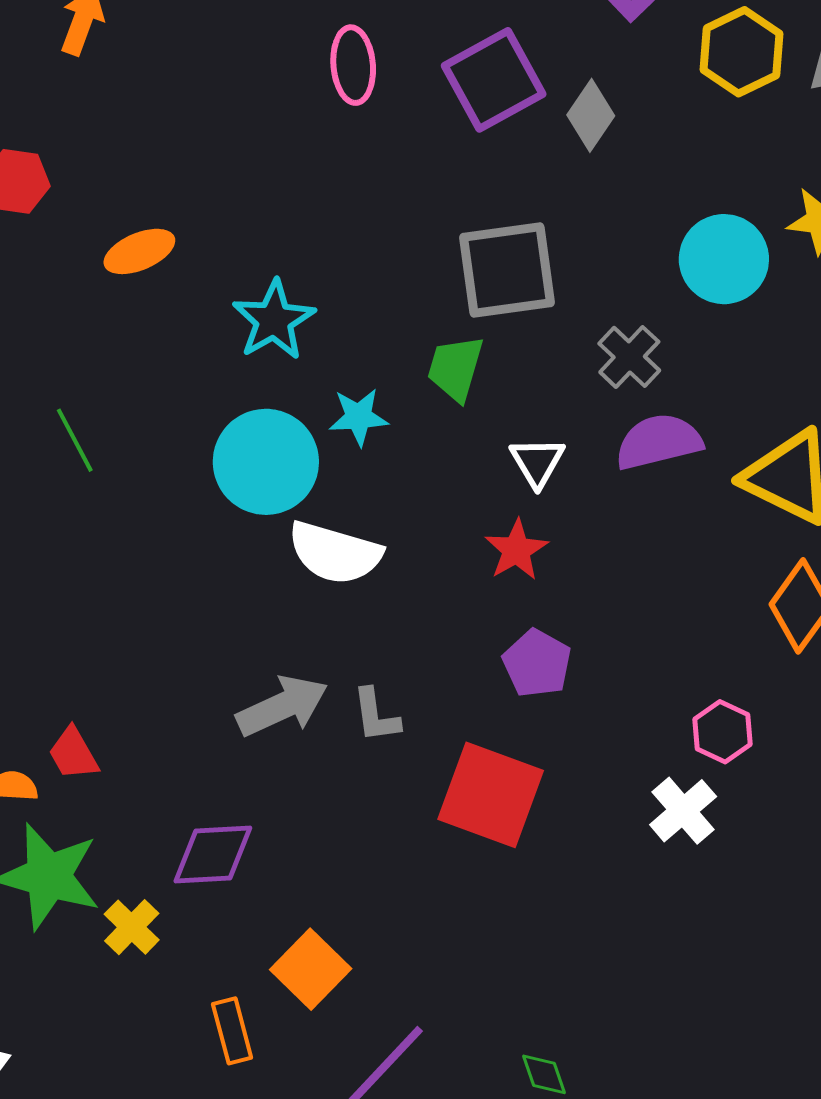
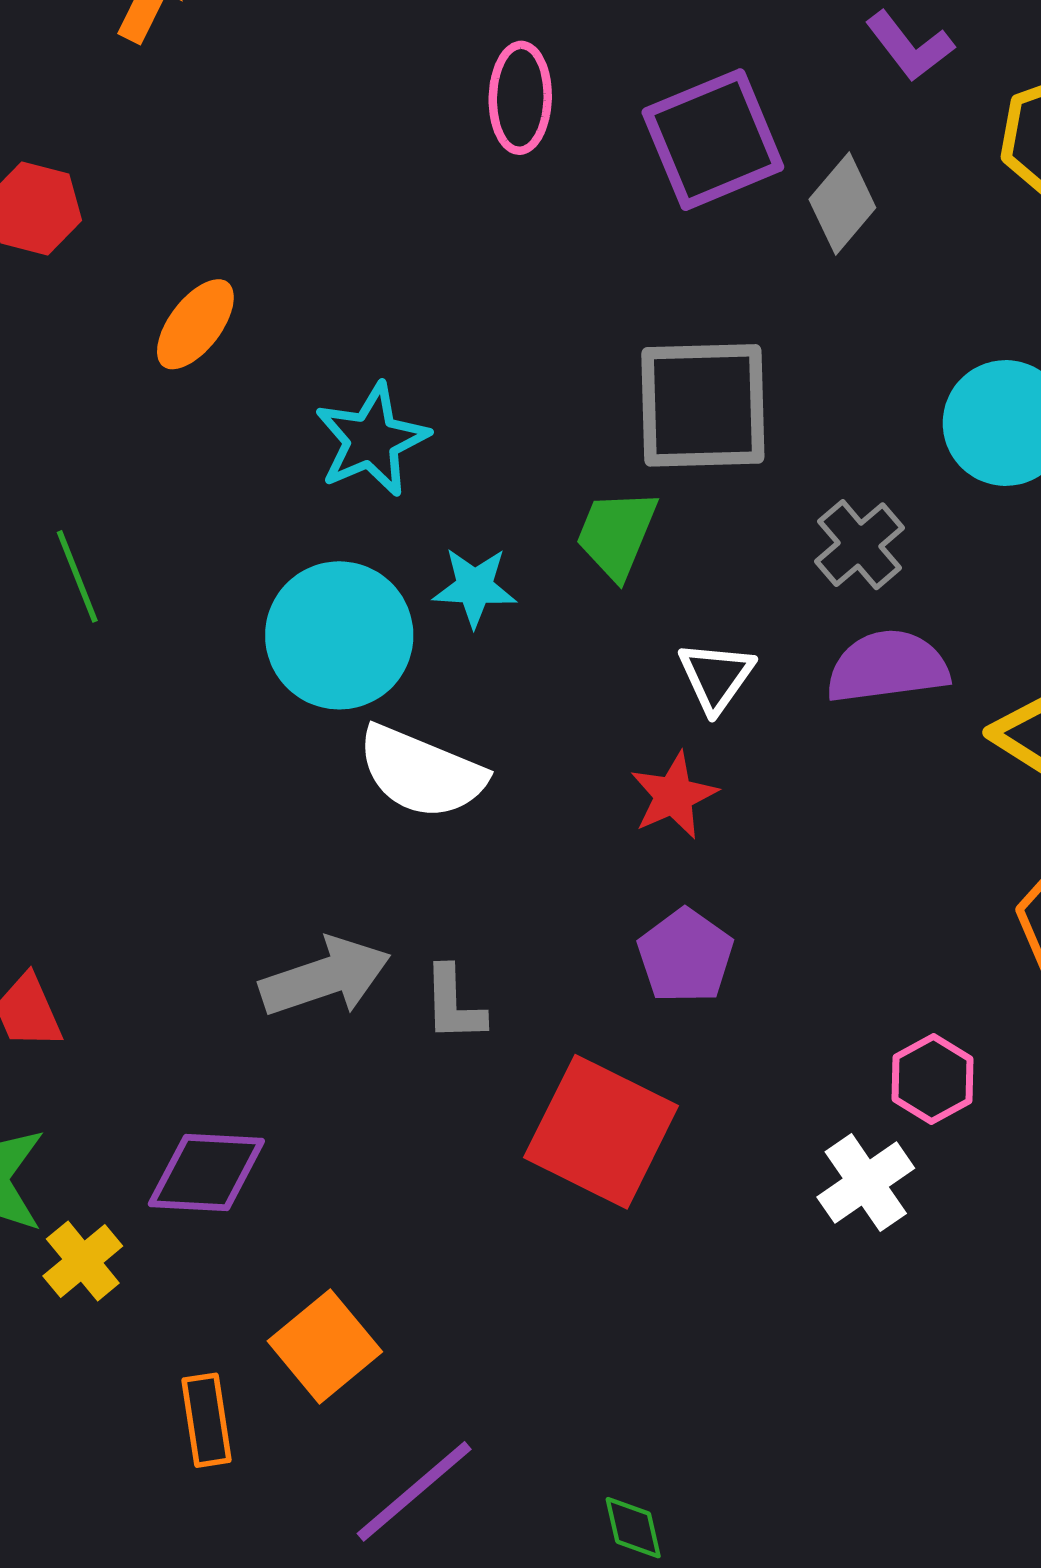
orange ellipse: (139, 251) -> (195, 324), turned -36

